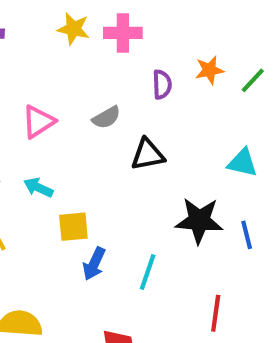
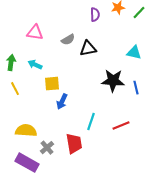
gray semicircle: (106, 117) -> (68, 40), moved
pink triangle: (38, 122) -> (35, 33), turned 42
cyan line: (148, 272) -> (91, 122), moved
red line: (216, 313) -> (121, 126), turned 60

